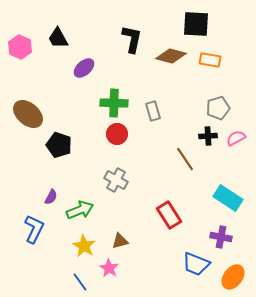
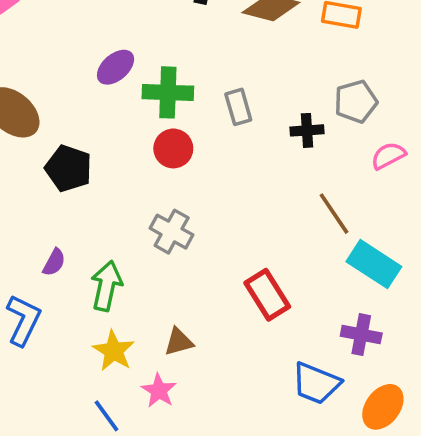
purple ellipse: (84, 68) -> (116, 67), moved
black cross: (208, 136) -> (307, 130), moved
brown line: (185, 159) -> (334, 214), moved
green arrow: (80, 210) -> (106, 286), turned -56

